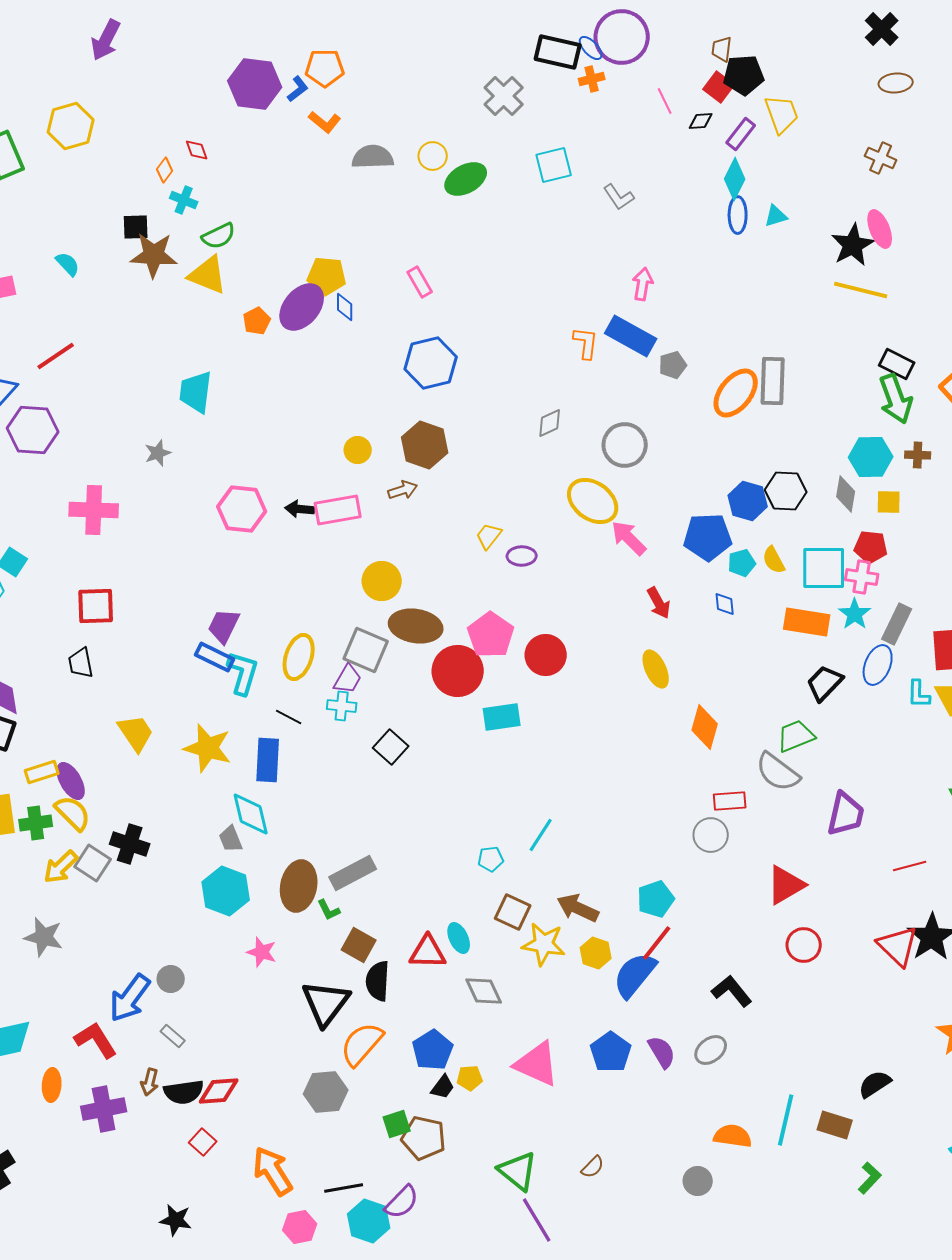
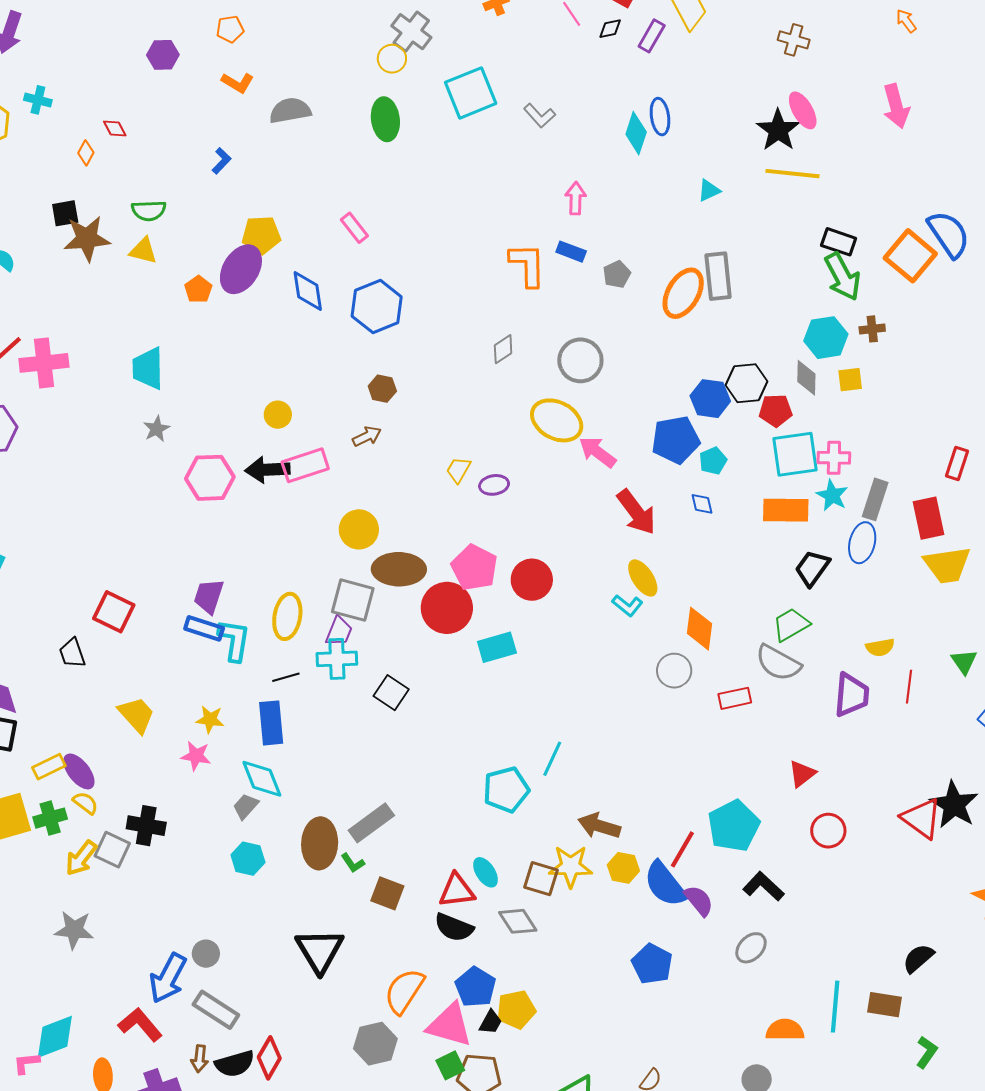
orange pentagon: (325, 68) -> (230, 29), size x0.7
purple hexagon: (255, 84) -> (163, 55), size x0.6
blue L-shape: (298, 89) -> (221, 161), moved
yellow circle: (433, 156) -> (392, 59), moved
cyan square: (554, 165) -> (471, 93), size x1.4
green ellipse: (466, 179) -> (385, 119), turned -60
cyan diamond: (735, 179) -> (636, 133), moved
cyan cross: (184, 200) -> (38, 100), moved
cyan triangle: (776, 216) -> (709, 190), moved
green semicircle: (219, 236) -> (149, 211), turned 32
yellow triangle: (208, 275) -> (143, 251), size x0.7
blue diamond: (345, 307) -> (308, 291), moved, size x1.5
blue rectangle: (631, 336) -> (571, 252), size x0.6
orange L-shape: (586, 343) -> (527, 265), size x1.4
brown hexagon: (425, 445) -> (382, 389), size x0.6
yellow circle: (358, 450) -> (278, 415), moved
gray star: (158, 453) -> (156, 429), moved
black arrow: (300, 509) -> (267, 470), size x1.5
pink cross: (94, 510) -> (44, 363), moved
red pentagon: (871, 547) -> (776, 410), moved
yellow semicircle: (774, 560) -> (880, 647), moved, turned -64
red arrow: (659, 603) -> (636, 512), size x1.5
red square: (96, 606) -> (114, 612), moved, turned 36
cyan L-shape: (919, 694) -> (627, 605), moved, turned -44
cyan cross: (342, 706) -> (337, 659), size x1.4
black line: (289, 717) -> (286, 677), turned -36
yellow star: (208, 748) -> (210, 719), size x0.6
yellow semicircle: (73, 813) -> (85, 803), size x0.7
gray circle: (711, 835) -> (674, 671), moved
gray trapezoid: (231, 839) -> (246, 806), turned 72
cyan pentagon: (491, 859) -> (506, 790), size x1.8
red line: (910, 866) -> (909, 687), moved, turned -60
red triangle: (786, 885) -> (802, 774), size x0.7
cyan hexagon: (226, 891) -> (248, 859), size x0.7
cyan pentagon: (656, 899) -> (734, 826), moved, size x1.4
brown square: (513, 912) -> (541, 879), moved
pink star: (262, 952) -> (196, 756), moved
blue semicircle: (635, 975) -> (665, 884), turned -69
black semicircle: (378, 981) -> (454, 927), moved, turned -63
black triangle: (326, 1003) -> (320, 951), moved
gray rectangle: (173, 1036) -> (216, 1010), size x1.8
purple semicircle: (662, 1052) -> (699, 901), moved
pink triangle: (537, 1064) -> (450, 1025), moved
yellow pentagon: (470, 1078) -> (516, 1010), size x1.5
red diamond: (219, 1091) -> (269, 1058), turned -48

